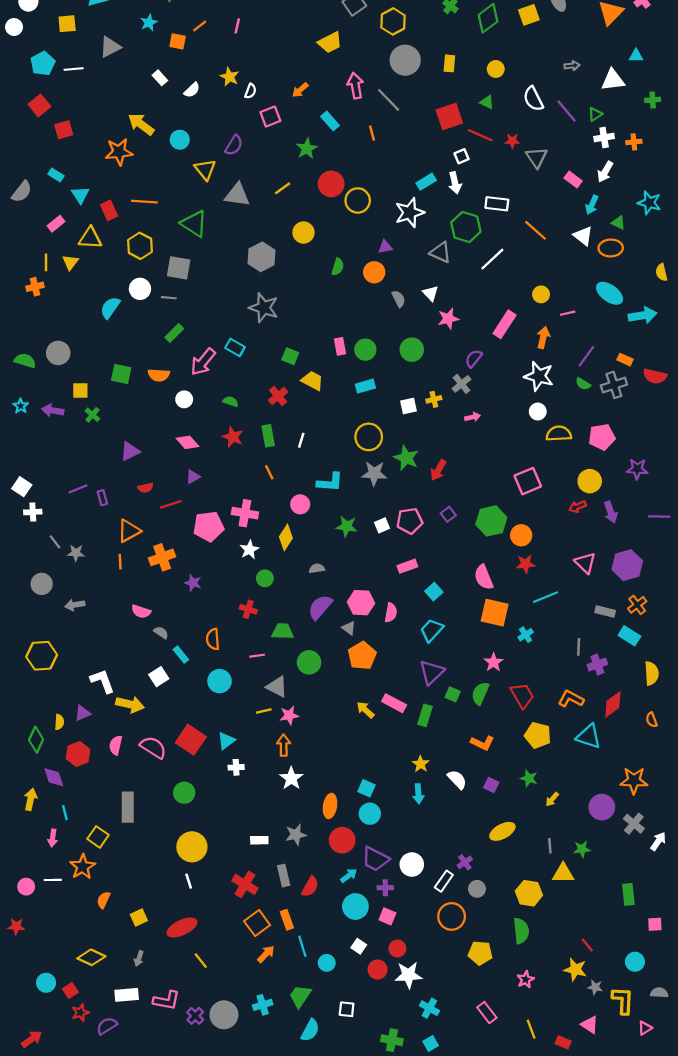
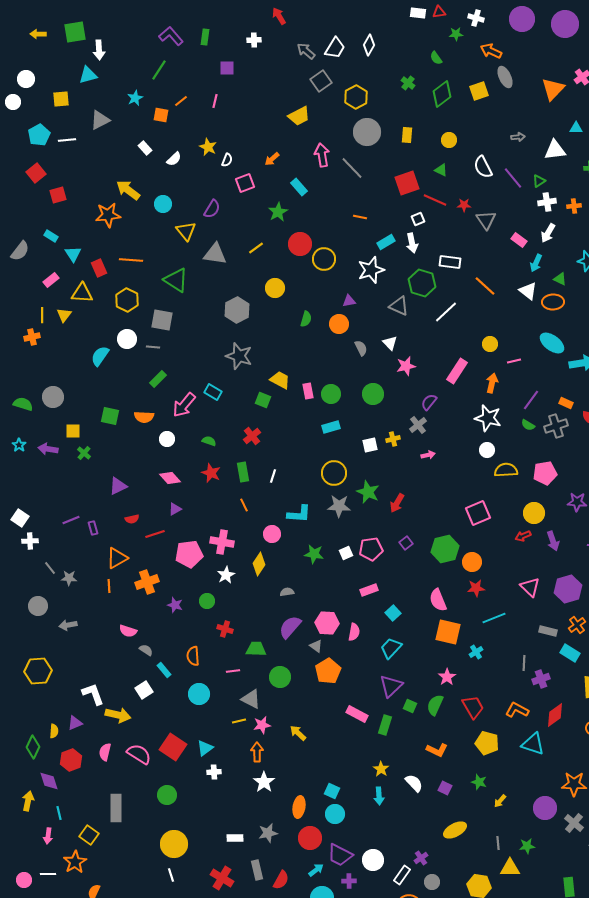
orange line: (372, 133) -> (360, 217), moved, turned -64
yellow trapezoid: (312, 381) -> (280, 380), moved
green circle: (265, 578) -> (207, 601), moved
yellow arrow: (365, 710) -> (298, 733), moved

